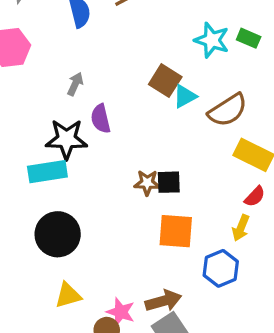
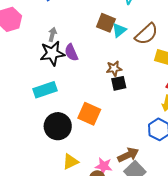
black star: (66, 139) -> (52, 53), moved
brown star: (147, 183) -> (114, 68), moved
orange square: (176, 231) -> (89, 114), moved, turned 30

